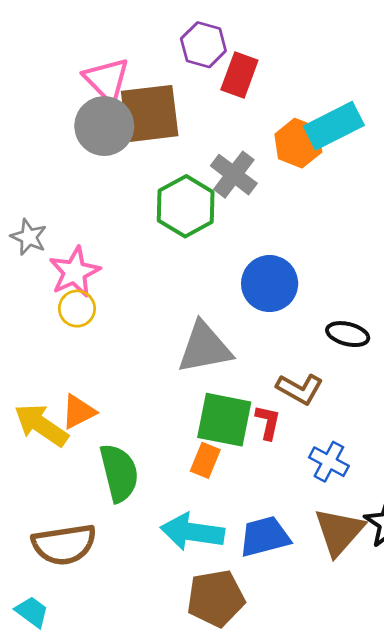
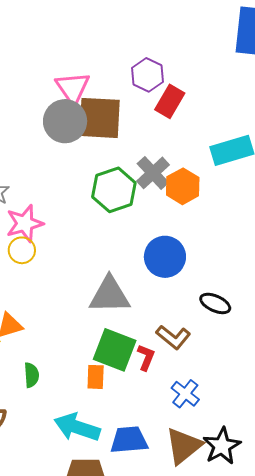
orange hexagon: (298, 143) -> (183, 186), moved
orange rectangle: (205, 460) -> (96, 377), turned -30
green semicircle: (119, 473) -> (31, 375), size x0.6

